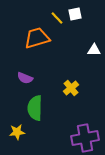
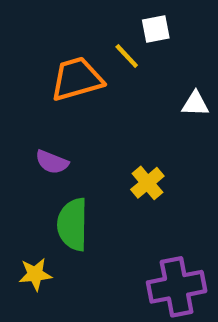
yellow line: (57, 18) -> (127, 56), moved

